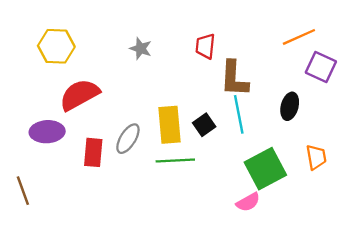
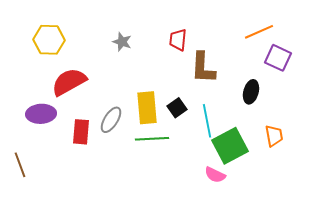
cyan line: (239, 114) -> (207, 121), moved
pink semicircle: (248, 202) -> (215, 175), turned 55

